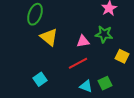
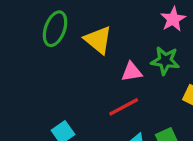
yellow triangle: (49, 37) -> (98, 40), moved

